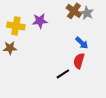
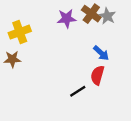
purple star: (40, 21) -> (67, 18), moved
yellow cross: (16, 26) -> (20, 32), turned -30

